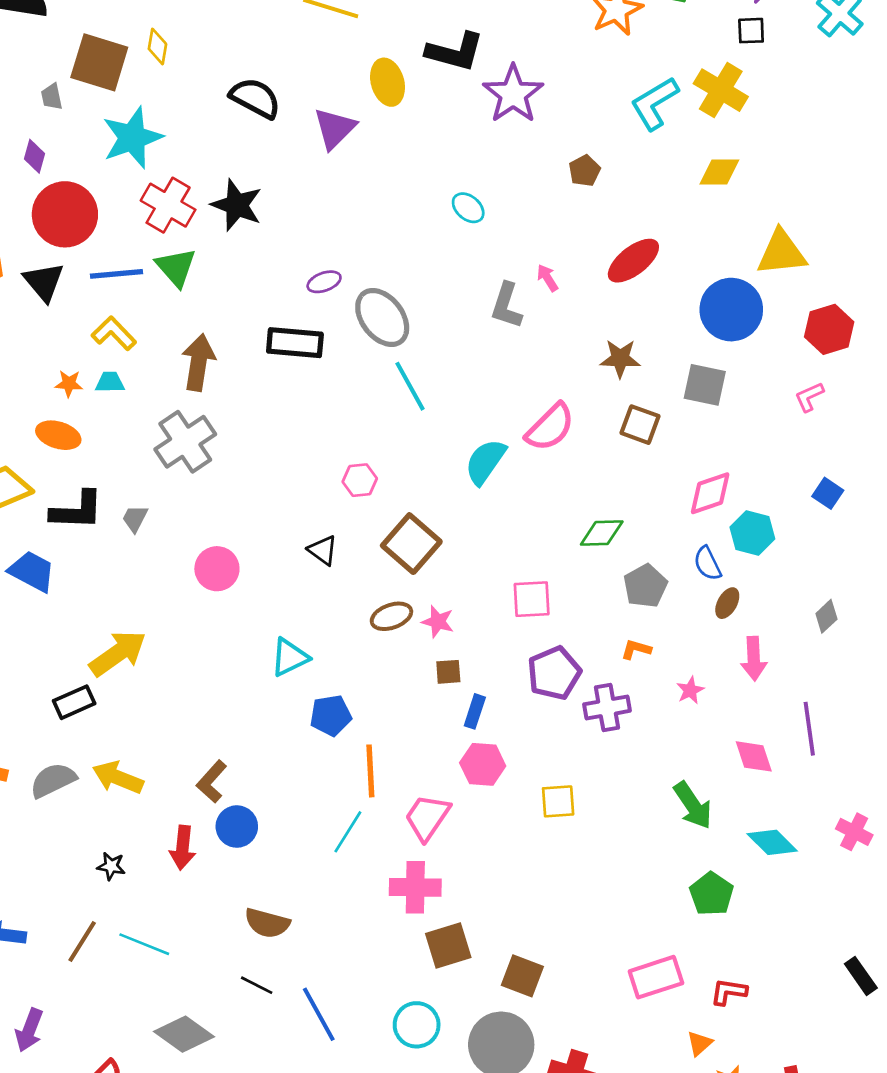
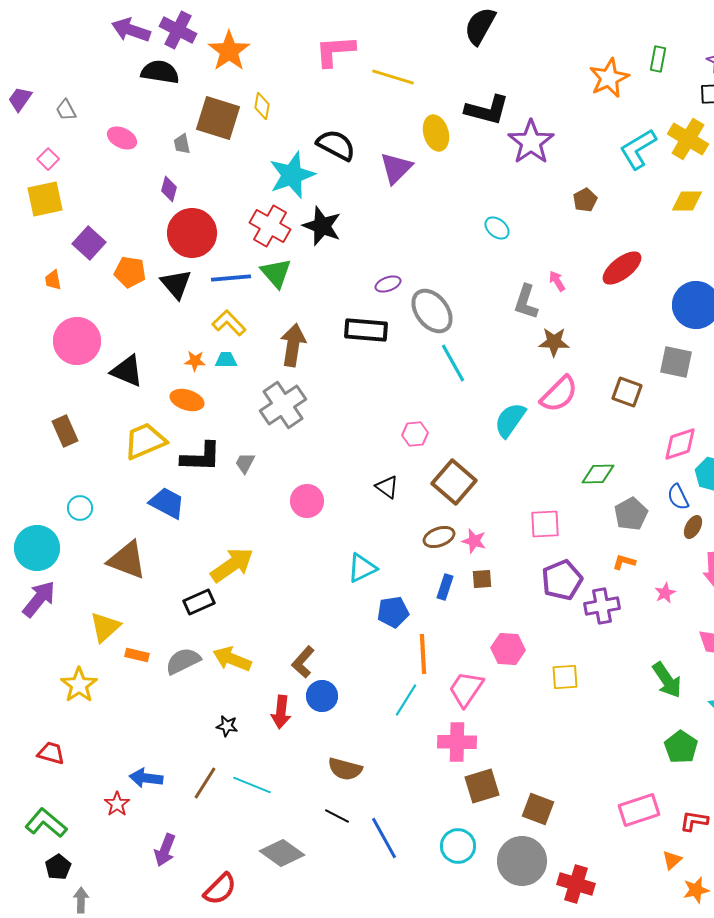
cyan star: (132, 138) -> (292, 175), moved
brown star: (620, 358) -> (554, 342), moved
blue rectangle: (475, 711) -> (445, 587), moved

